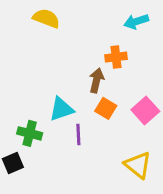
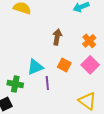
orange cross: (116, 57) -> (89, 41), moved, turned -32
brown arrow: (96, 80) -> (57, 37), moved

